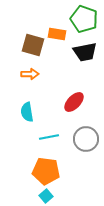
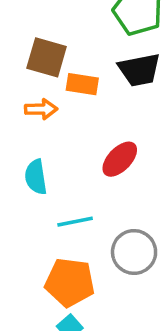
orange rectangle: (57, 34) -> (82, 84), moved
gray circle: (86, 139) -> (134, 252), moved

